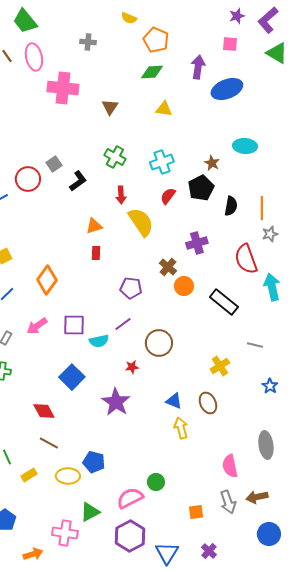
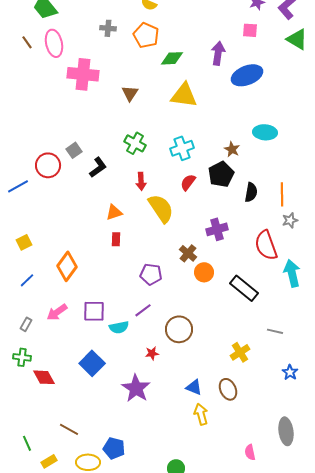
orange pentagon: (156, 40) -> (146, 35), moved
yellow triangle: (164, 109) -> (184, 95), size x1.6
red diamond: (44, 411) -> (44, 377), moved
pink semicircle: (230, 466) -> (250, 452), size x0.7

